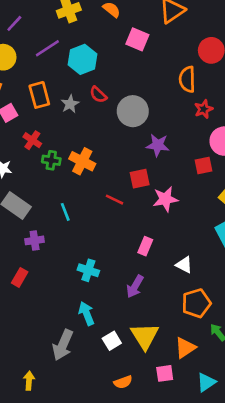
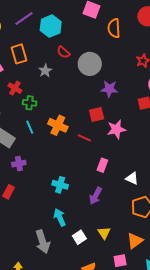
orange semicircle: (187, 79) -> (114, 28), moved
gray star: (70, 104) -> (45, 71), moved
orange cross: (82, 161) -> (58, 125), moved
red line: (115, 200) -> (84, 138), moved
cyan line: (65, 212) -> (30, 127), moved
yellow triangle: (145, 336) -> (104, 233), size x0.6
gray arrow: (63, 345) -> (43, 242), turned -40

